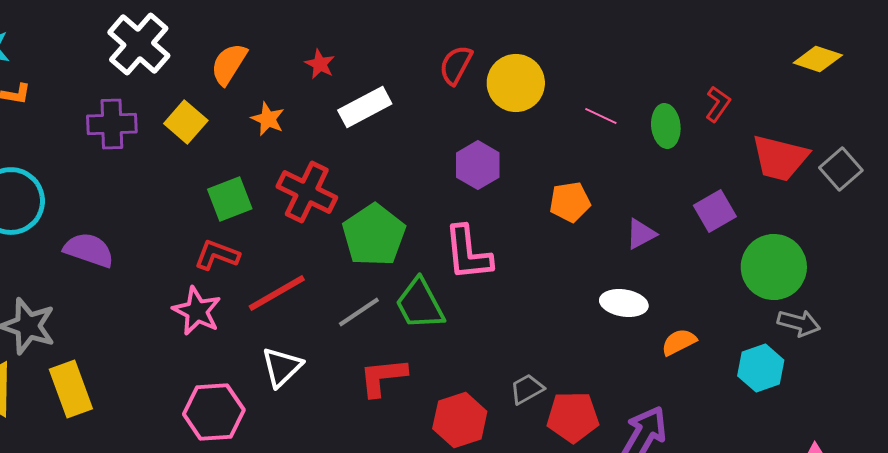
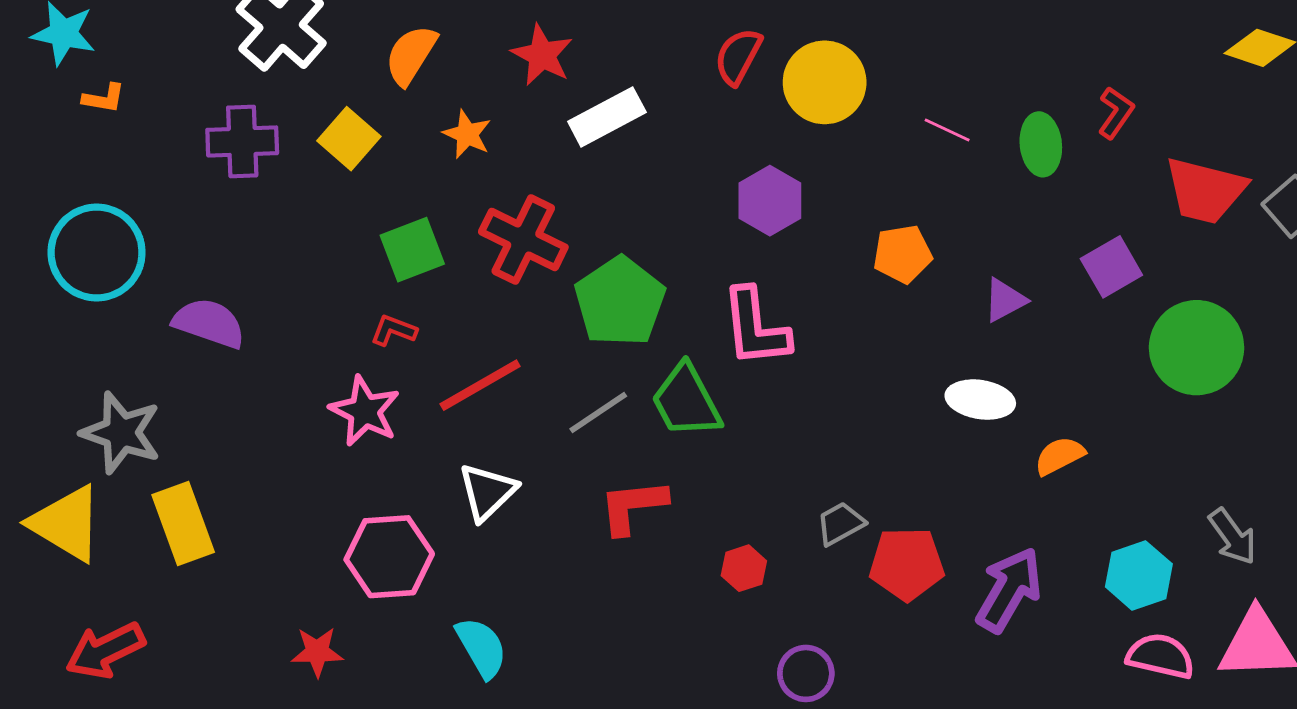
red star: (320, 64) -> (542, 55), size x1.4
red L-shape: (217, 255) -> (394, 330), size x0.7
gray arrow: (799, 323) -> (1233, 536), moved, turned 39
cyan hexagon: (761, 368) -> (1139, 575), moved
red hexagon: (460, 420) -> (744, 568), size x0.6

